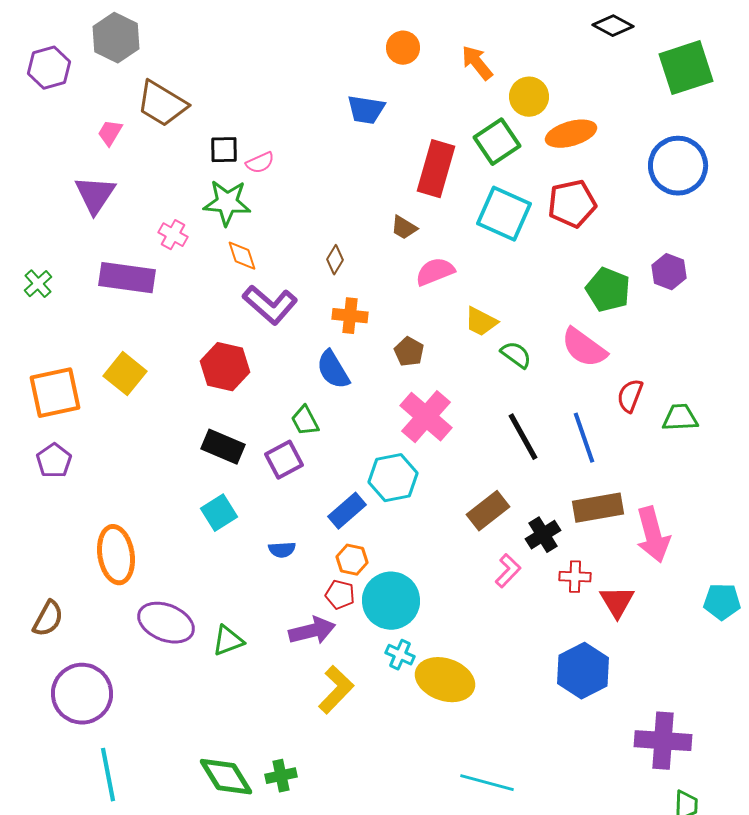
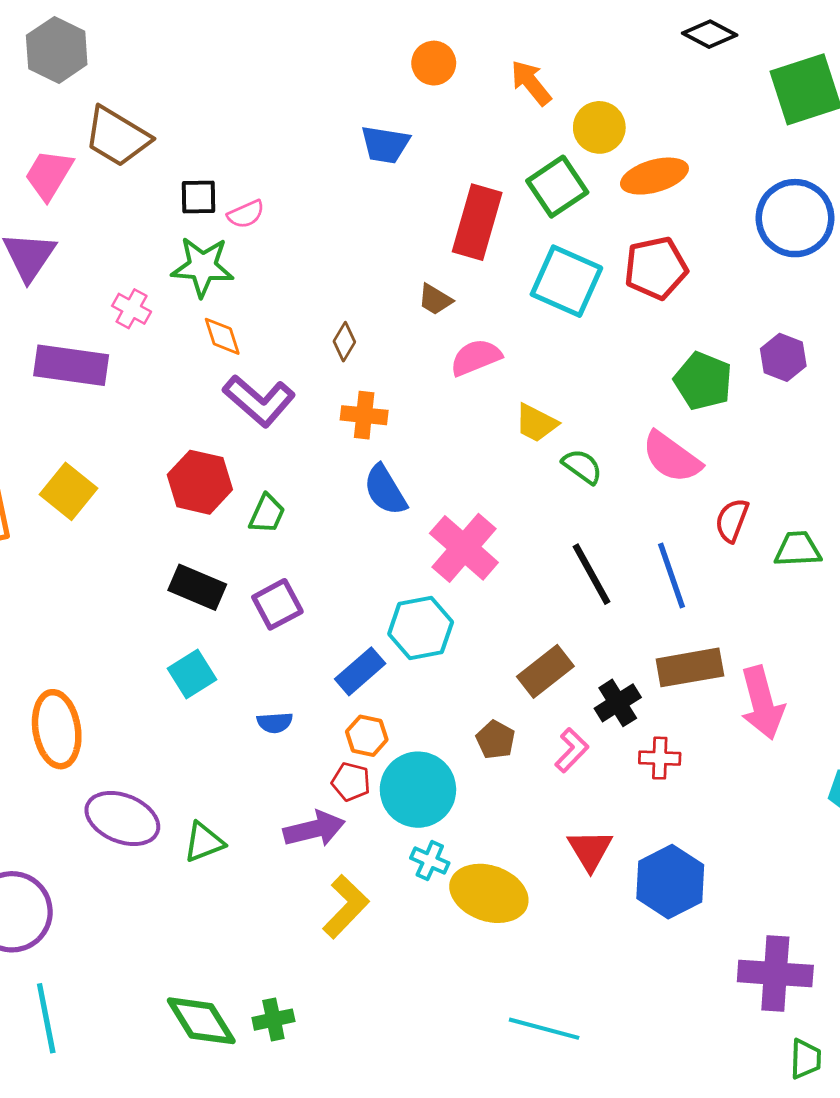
pink trapezoid: (110, 133) -> (49, 175), size x1.5
brown pentagon: (409, 352) -> (495, 740), moved
blue semicircle: (333, 370) -> (385, 490), moved
green trapezoid: (305, 421) -> (267, 514), moved, turned -128
red triangle: (617, 602) -> (590, 850), moved

